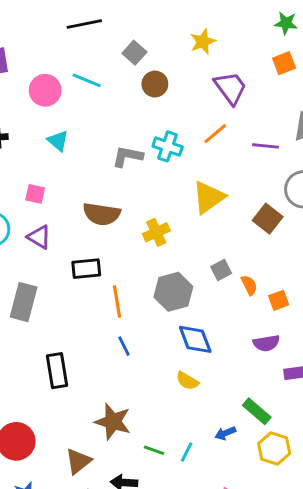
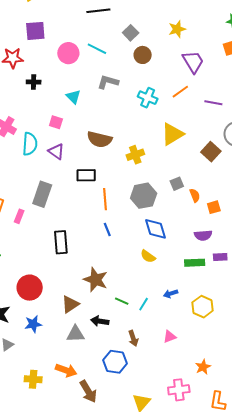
cyan triangle: (58, 141) -> (73, 97), moved
gray L-shape: (127, 156) -> (108, 82), moved
green rectangle: (257, 411) -> (195, 263), moved, turned -48

